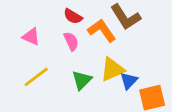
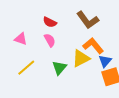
orange L-shape: (102, 31) -> (93, 46), moved
blue triangle: (129, 81) -> (105, 61), moved

